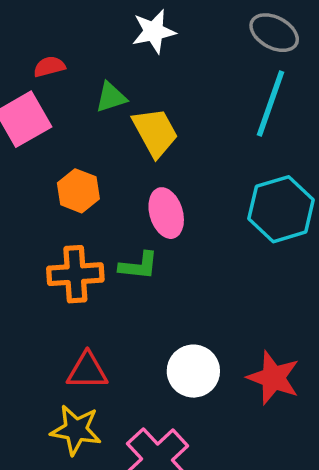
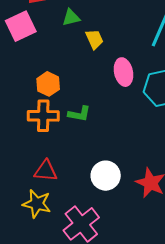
yellow trapezoid: (155, 132) -> (94, 39), size x0.7
orange hexagon: (78, 191) -> (48, 84), moved
pink ellipse: (166, 213) -> (124, 72), moved

